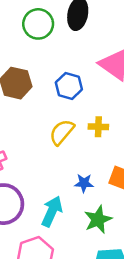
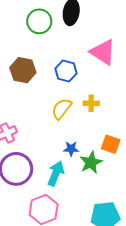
blue star: (84, 183) -> (71, 149), moved
green star: (98, 220) -> (91, 163), moved

